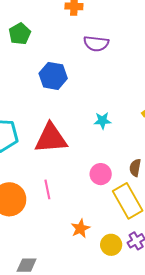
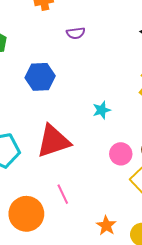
purple semicircle: (96, 44) -> (76, 33), size x0.7
pink circle: (101, 174) -> (121, 154), moved

